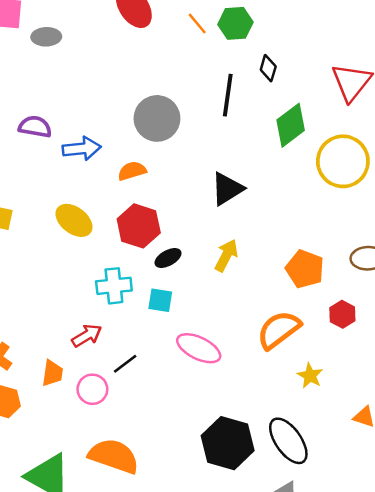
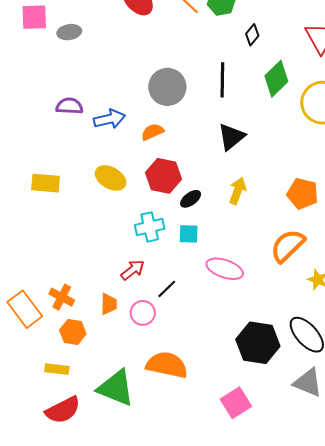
black diamond: (268, 68) -> (252, 35), turned 30
black line: (228, 95) -> (222, 80), moved

